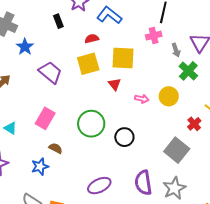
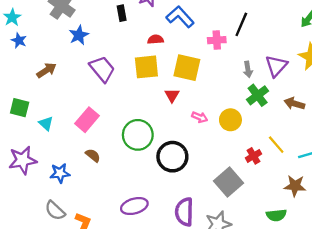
pink cross: (154, 36) -> (217, 40), moved
black circle: (124, 137) -> (172, 157), size x1.4
blue star: (40, 167) -> (60, 173), moved

